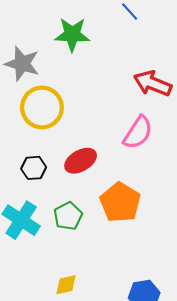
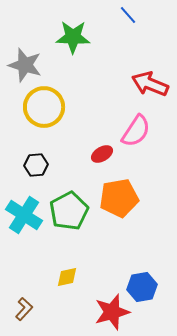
red ellipse: (81, 161) -> (102, 154), moved, size x0.7
orange pentagon: (120, 202) -> (119, 198), turned 30
green pentagon: (68, 216) -> (69, 211), size x1.4

